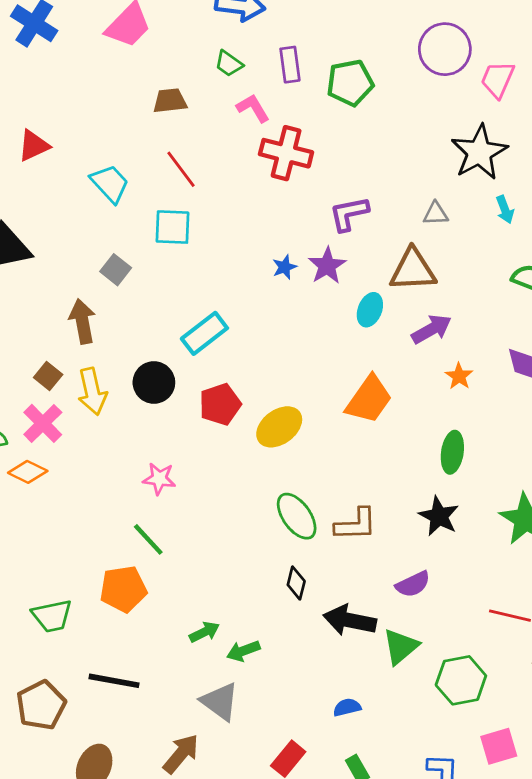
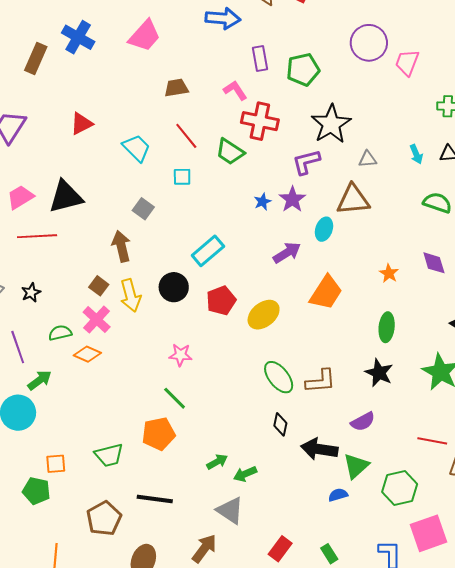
green trapezoid: (229, 64) -> (230, 152), moved, size x1.4
black star: (479, 152) -> (331, 124), moved
cyan square: (173, 227) -> (182, 177), size x0.7
purple arrow: (432, 329) -> (287, 253), moved
blue semicircle: (347, 707) -> (338, 495), moved
pink square: (499, 746) -> (428, 533), size x1.4

